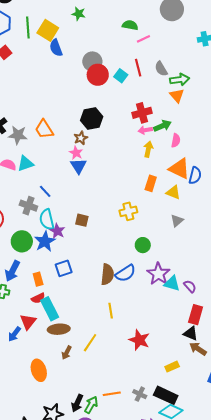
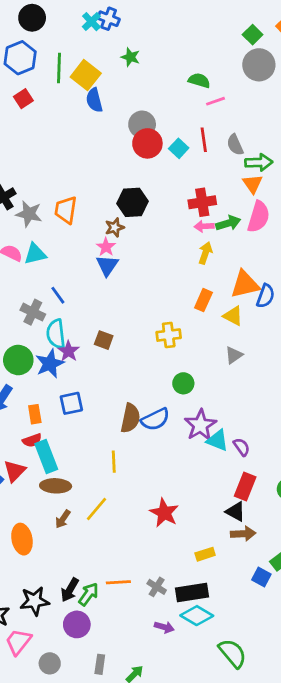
orange trapezoid: (44, 129) -> (66, 210), turned 35
pink semicircle: (176, 140) -> (259, 217), moved, size x1.6
orange triangle: (179, 169) -> (245, 284), turned -45
yellow line: (111, 311) -> (114, 462), moved
brown arrow: (198, 349) -> (243, 534), turned 138
black rectangle: (166, 395) -> (192, 593), turned -40

